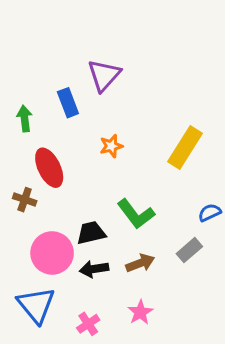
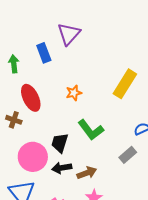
orange star: (111, 146) -> (74, 93), moved
black trapezoid: (91, 233) -> (60, 143), turned -60
brown arrow: (140, 263) -> (87, 173), moved

